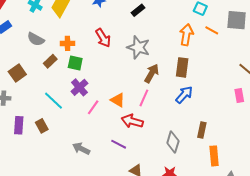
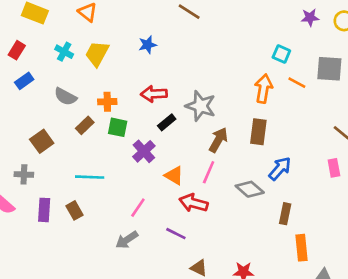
black rectangle: (138, 10) -> (167, 122), moved
red arrow: (103, 38) -> (154, 94), turned 120
purple cross: (79, 87) -> (144, 151), moved
blue arrow: (184, 95) -> (280, 169), moved
cyan line: (53, 101) -> (90, 177), turned -40
pink line: (93, 107) -> (138, 208), moved
gray diamond: (173, 142) -> (250, 189), moved, turned -65
gray arrow: (81, 149) -> (127, 240), turned -60

